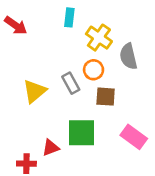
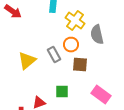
green square: (81, 133) -> (62, 92), size x0.6

